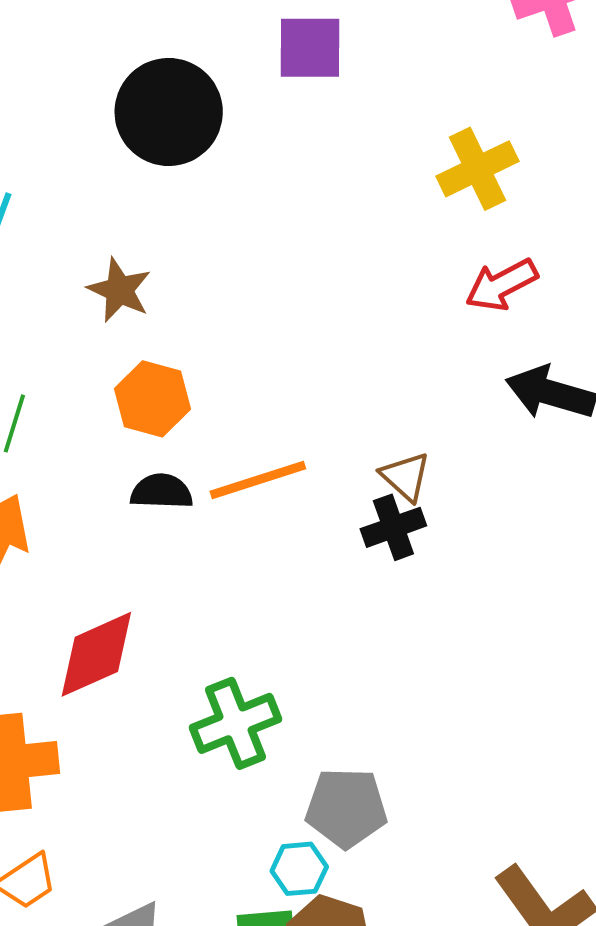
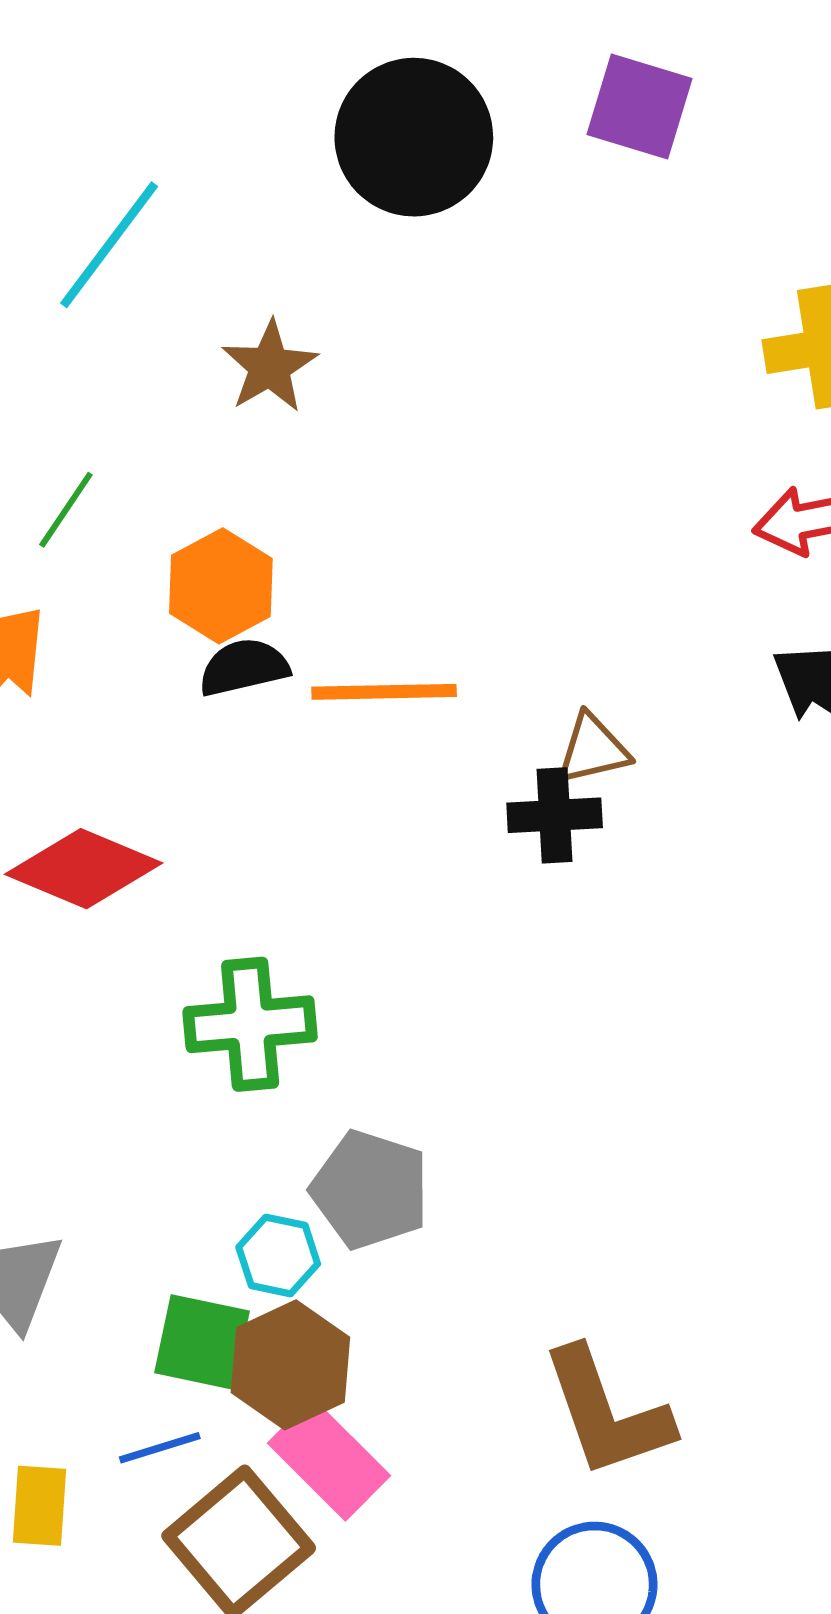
orange hexagon: (153, 399) -> (221, 586), moved
brown triangle: (405, 477) -> (593, 749), turned 48
black semicircle: (162, 491) -> (244, 667), turned -32
red diamond: (96, 654) -> (84, 869), turned 30

